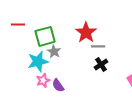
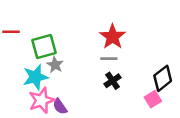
red star: (86, 32) -> (113, 37), moved
pink star: (43, 80) -> (42, 100), size x1.5

